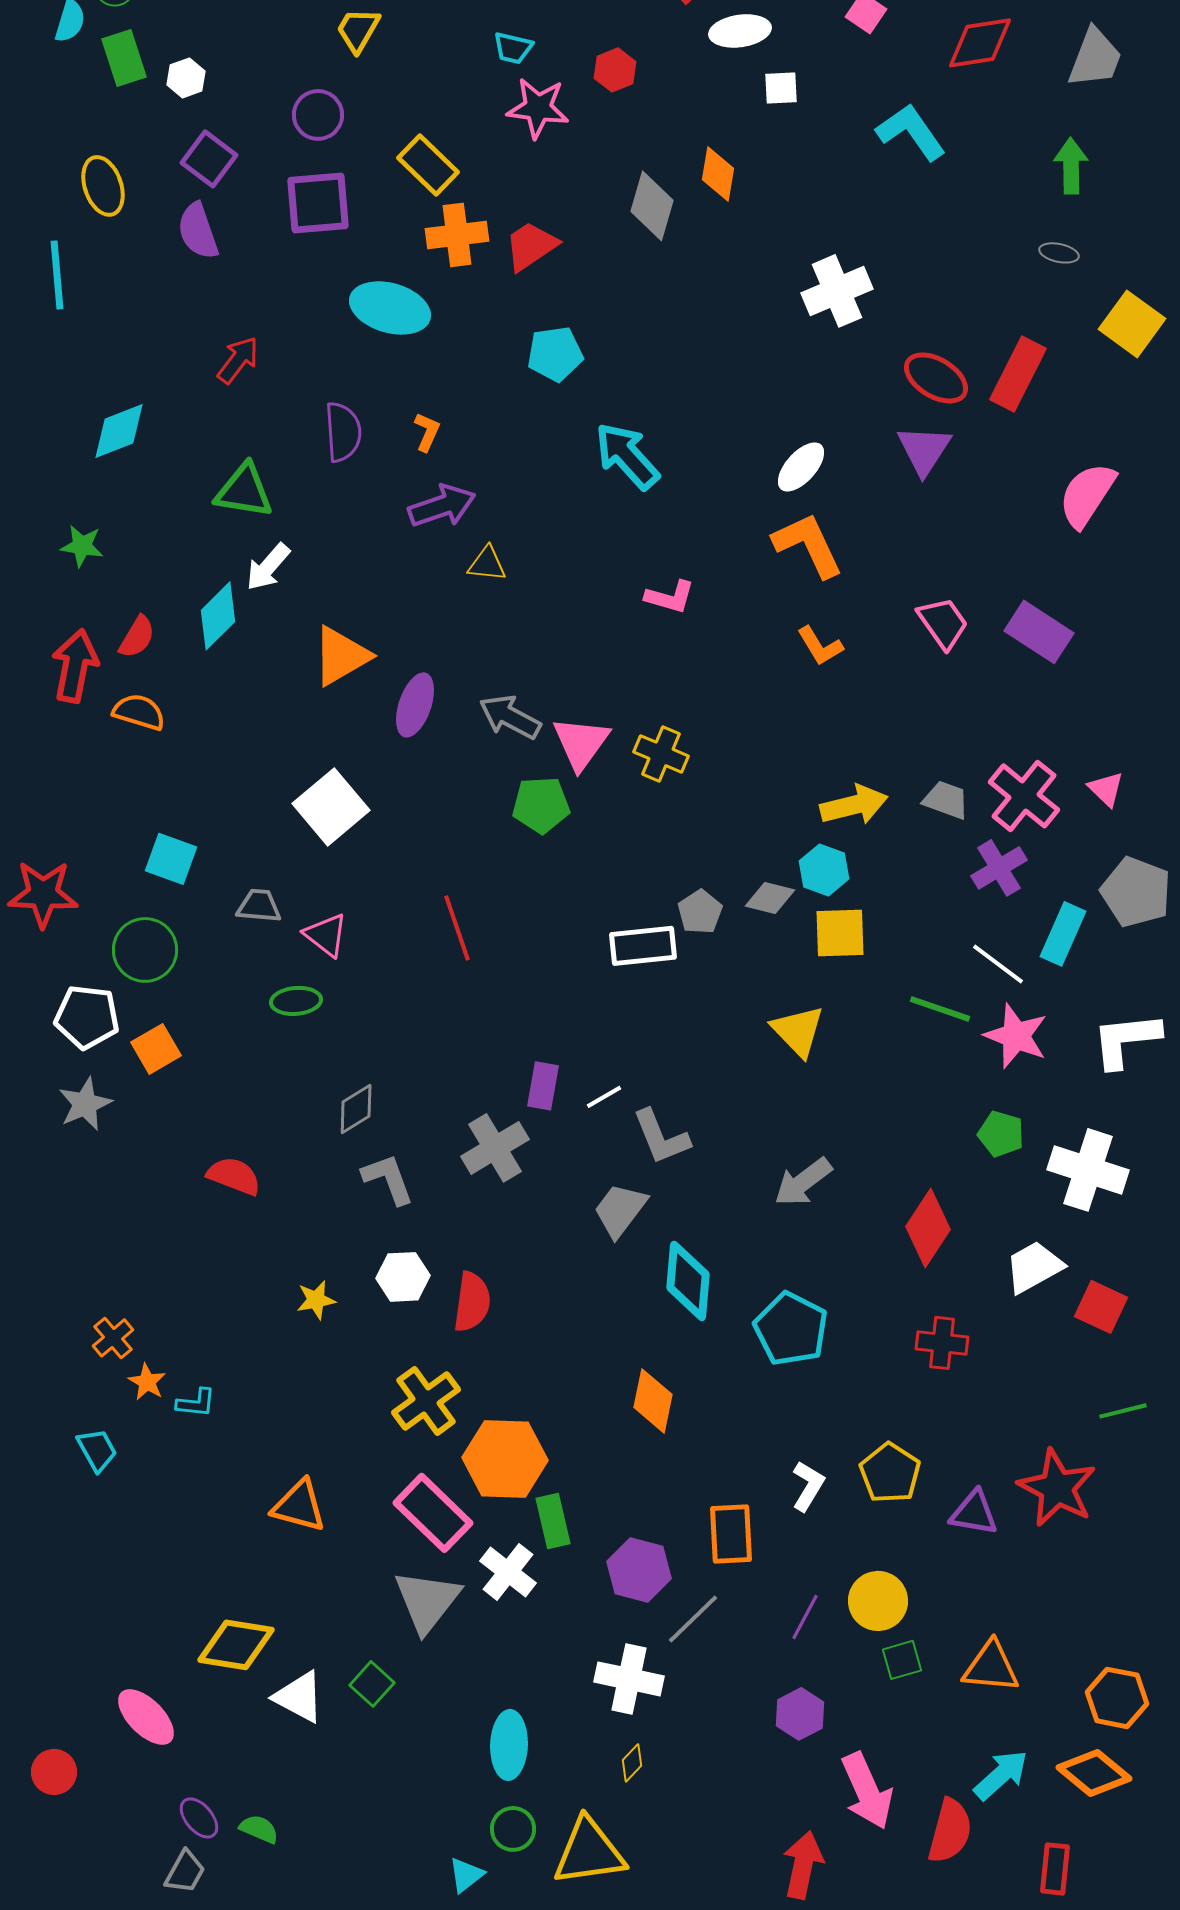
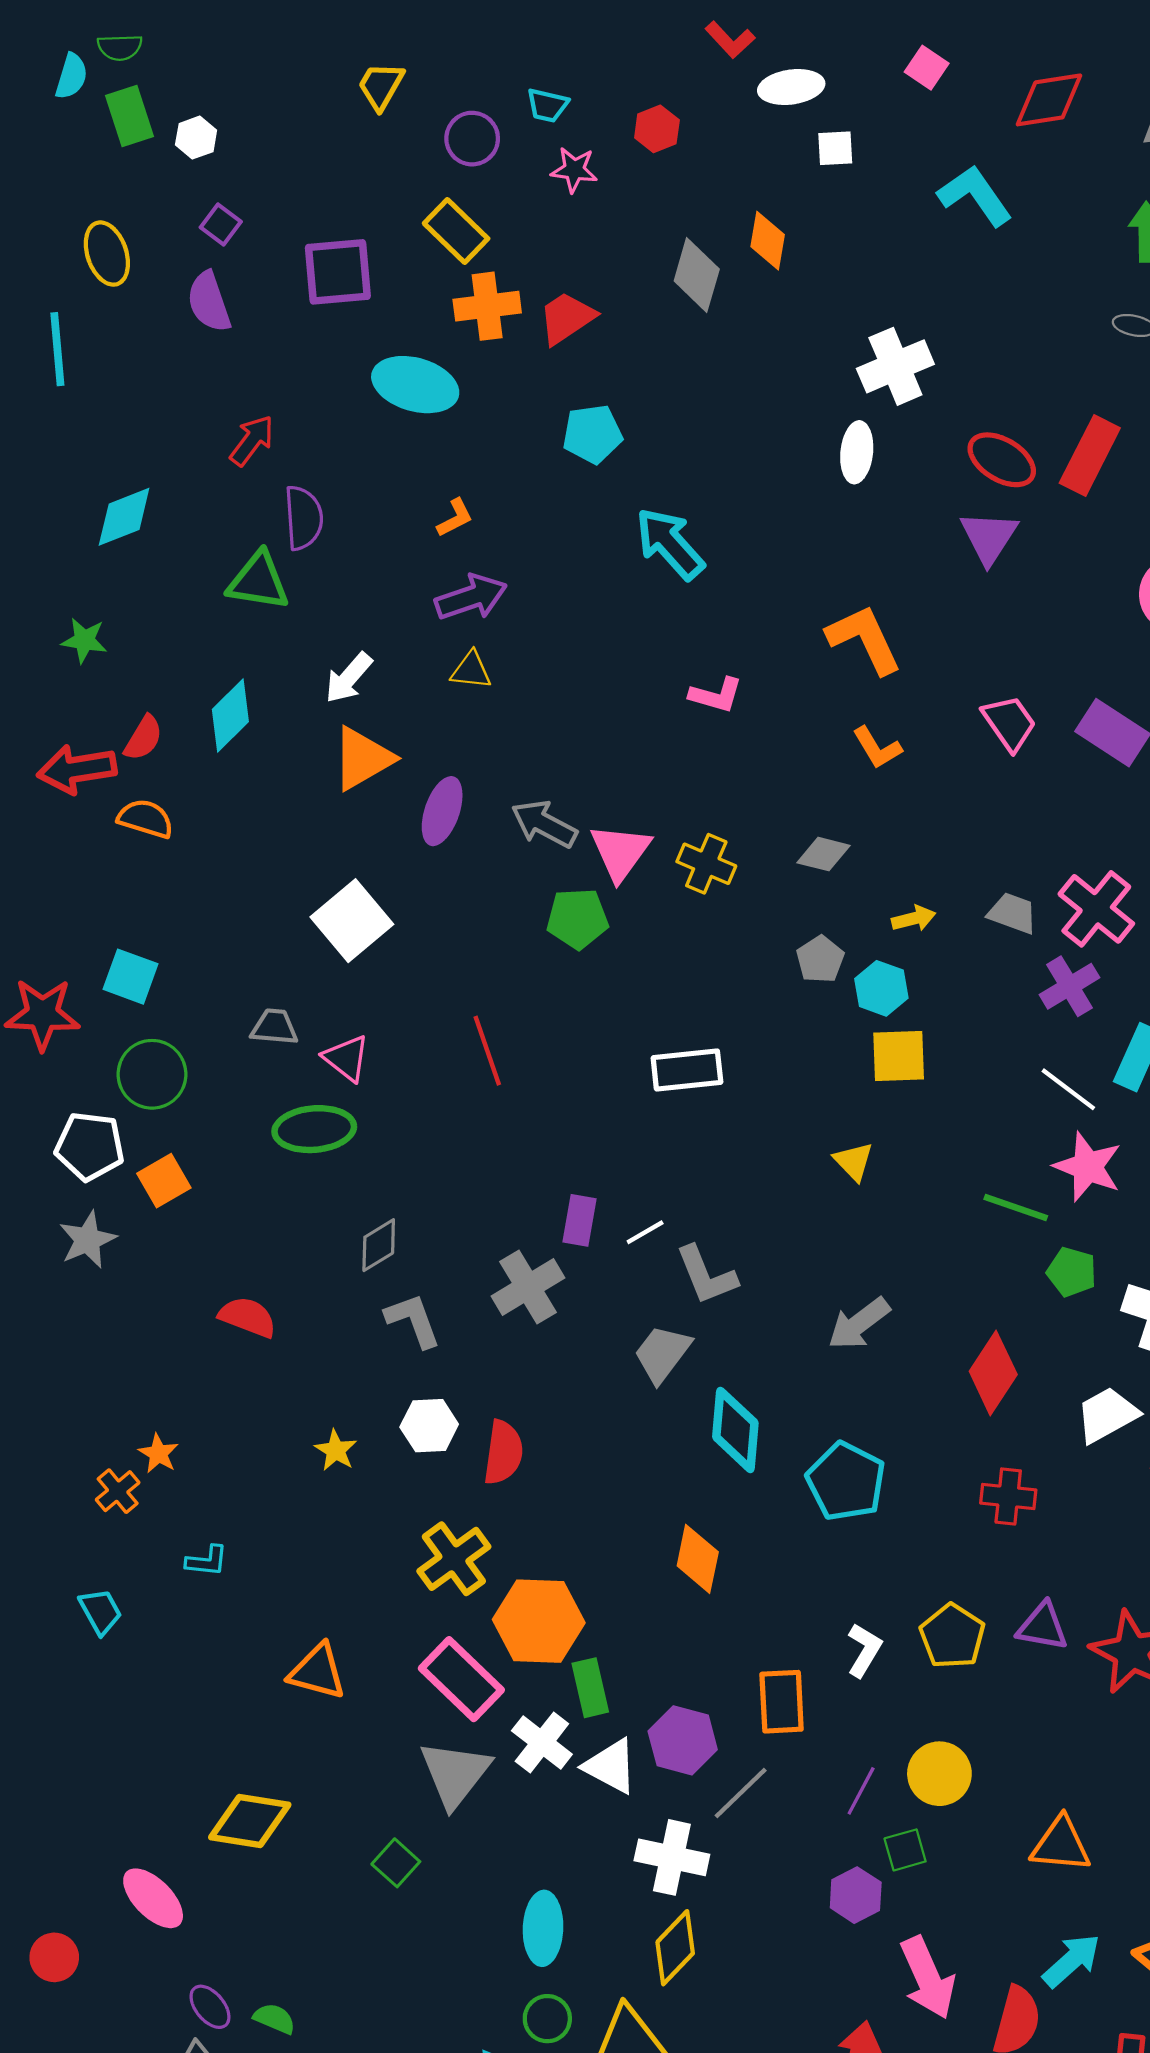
pink star: (538, 108) -> (574, 170), size x0.7
purple circle: (318, 115) -> (472, 139), moved
purple square: (209, 159) -> (221, 225), size x0.7
purple semicircle: (343, 432) -> (303, 518), moved
orange L-shape: (427, 432) -> (455, 518), turned 39
white ellipse: (801, 467) -> (857, 452), moved, turned -36
yellow triangle: (487, 564) -> (471, 670), moved
white arrow: (268, 567) -> (349, 678), moved
red arrow: (75, 666) -> (77, 769), turned -110
yellow arrow: (854, 805) -> (914, 919), size x0.6
cyan square: (171, 859) -> (131, 977), moved
gray diamond: (770, 898) -> (823, 854), moved
gray pentagon: (700, 912) -> (820, 959), moved
green ellipse: (296, 1001) -> (314, 1129), size x1.5
green line: (940, 1009) -> (1016, 1208), moved
yellow triangle: (798, 1031) -> (854, 1161), size x0.7
yellow star: (316, 1300) -> (336, 1450), turned -30
orange star: (147, 1382) -> (158, 1454), moved
purple triangle: (974, 1513) -> (1043, 1626), moved
green square: (902, 1660) -> (905, 1850), moved
white triangle: (299, 1697) -> (611, 1766), moved
yellow diamond: (632, 1763) -> (675, 1948), size x1.8

